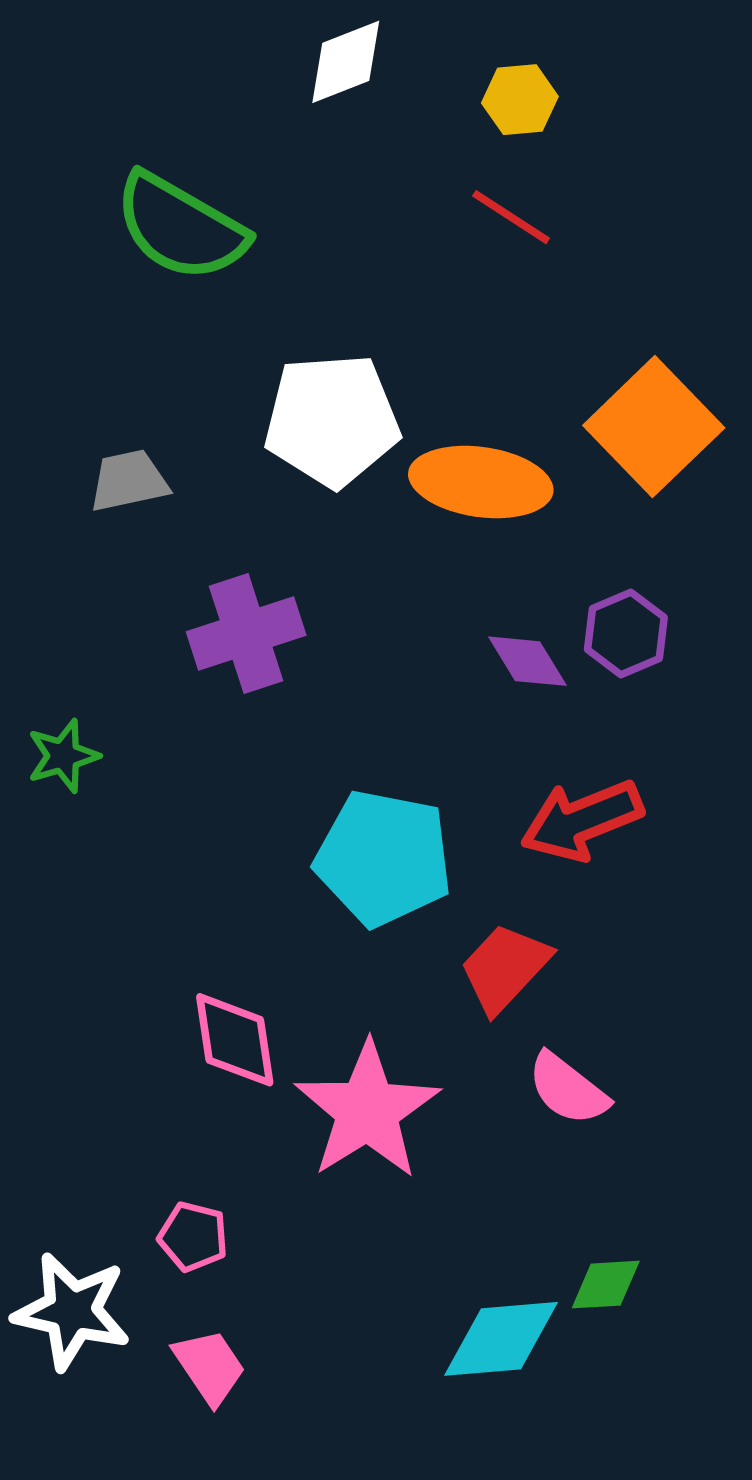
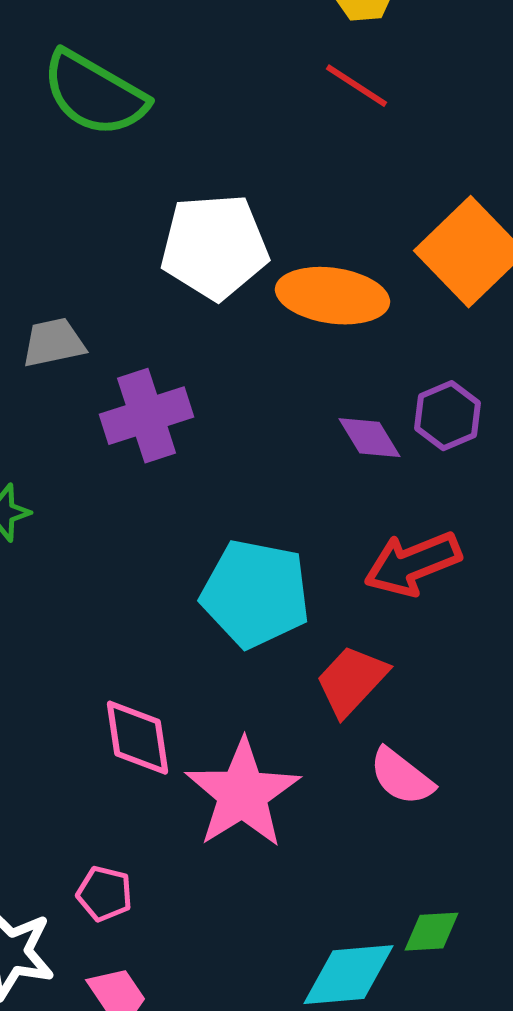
gray trapezoid: (129, 481) -> (54, 343), moved

